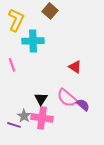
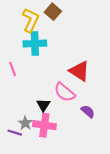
yellow L-shape: (16, 20) -> (31, 20), moved
red triangle: (75, 67) -> (79, 71), size x1.5
pink semicircle: (67, 98) -> (65, 92), moved

